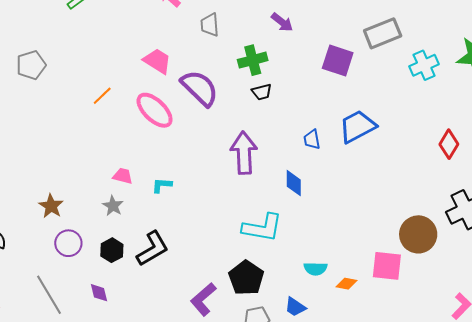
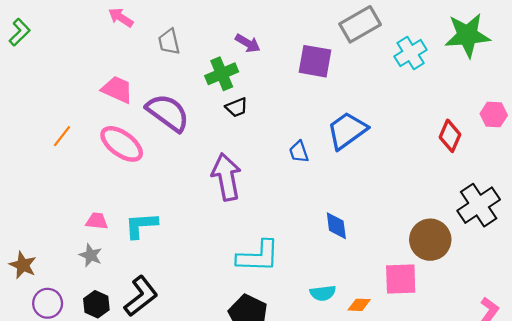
purple arrow: (282, 22) -> (248, 43), moved
blue diamond: (294, 183) -> (336, 226), moved
cyan L-shape: (162, 185) -> (141, 225), size x1.5

